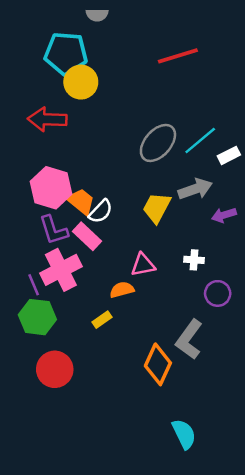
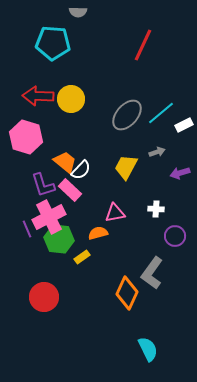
red line: (178, 56) -> (143, 45), turned -48
yellow circle: (81, 82) -> (71, 99), moved
pink hexagon: (51, 188) -> (26, 137), moved
gray arrow: (195, 189) -> (157, 152), size x0.6
green hexagon: (37, 317) -> (59, 239), moved

